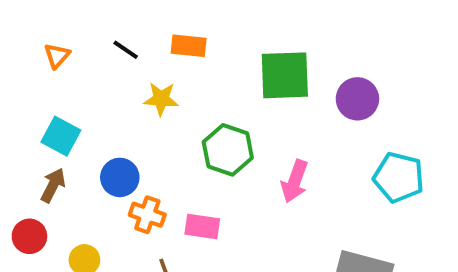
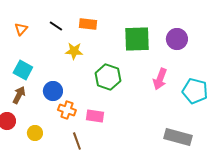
purple circle: (357, 99) -> (177, 39), moved
pink arrow: (295, 181) -> (160, 79), moved

